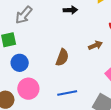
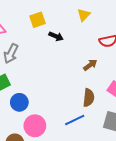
black arrow: (70, 10) -> (56, 36), turned 40
brown semicircle: (62, 57) -> (89, 98), moved

